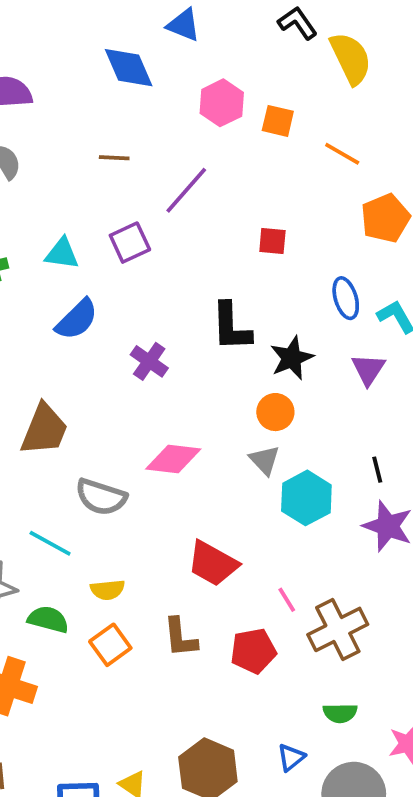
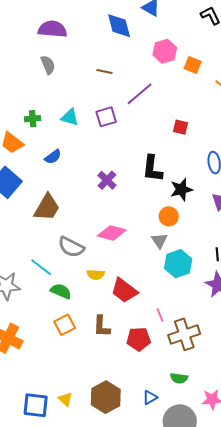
blue semicircle: (77, 319) -> (53, 157), moved, size x0.7
yellow semicircle: (108, 590) -> (96, 275), moved
green semicircle: (48, 619) -> (61, 291), moved

